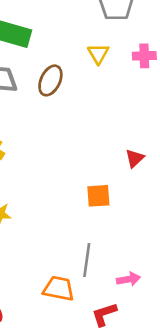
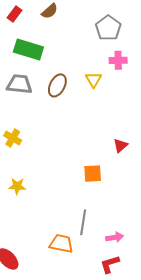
yellow triangle: (98, 54) -> (94, 80), moved
pink cross: (144, 56) -> (118, 60), moved
red L-shape: (104, 314) -> (110, 264), moved

